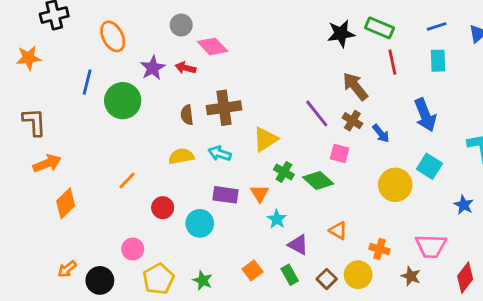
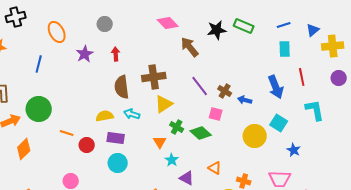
pink diamond: (213, 46) -> (168, 23), moved
red line: (392, 62) -> (302, 77), moved
red arrow: (185, 68) -> (116, 54), moved, turned 72
brown arrow: (355, 86) -> (190, 47), moved
green circle: (123, 101) -> (39, 109), moved
brown cross: (224, 108) -> (154, 77), moved
brown semicircle: (187, 115) -> (122, 87), moved, size x1.6
blue arrow: (381, 133) -> (245, 100), turned 144
orange line: (127, 181) -> (67, 133), turned 64
purple rectangle: (225, 195) -> (116, 138), moved
blue star: (464, 205) -> (294, 150), moved
red circle: (163, 208) -> (87, 145), moved

